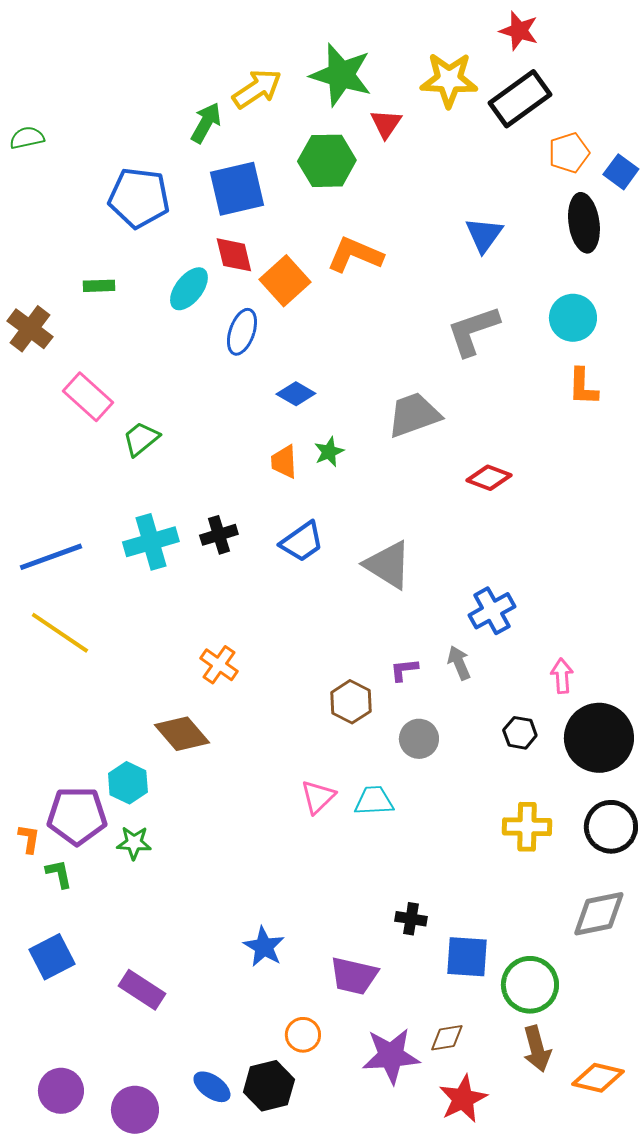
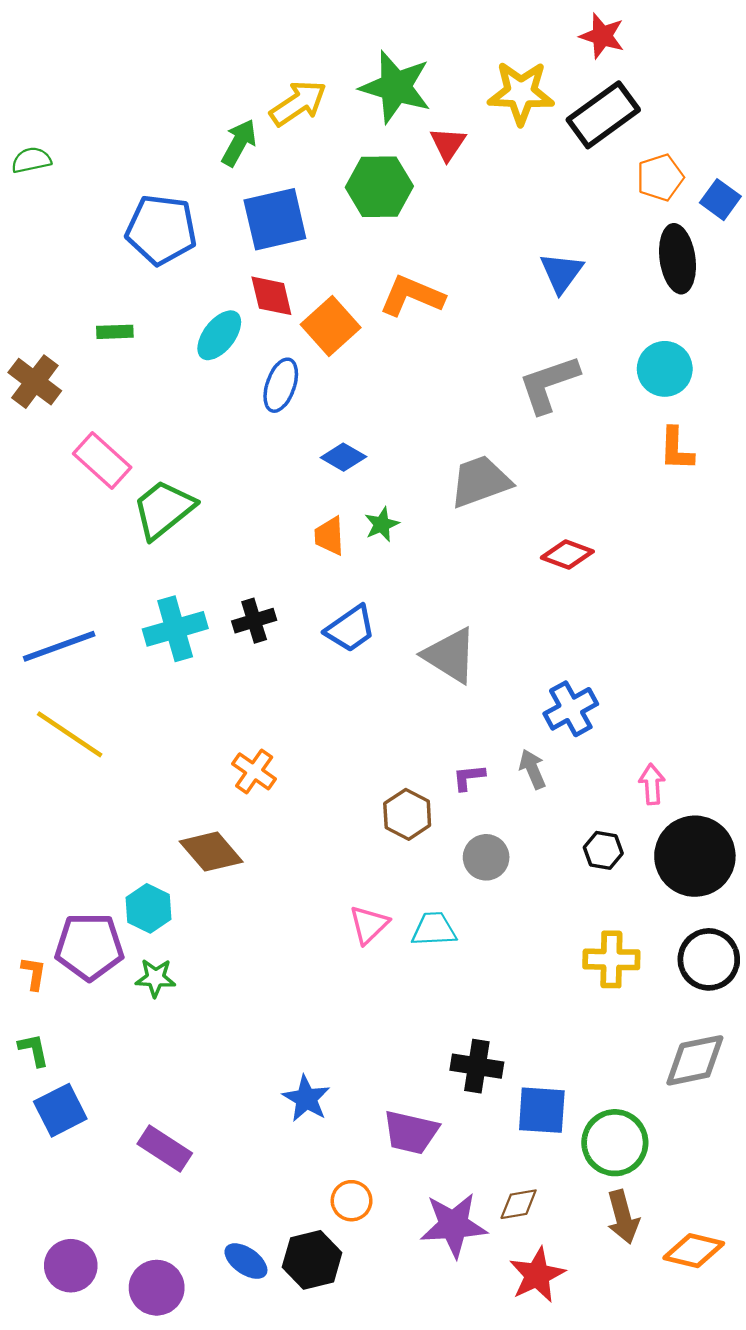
green trapezoid: (141, 439) -> (164, 509), size x1.5
green L-shape: (59, 874) -> (34, 1050), moved
black cross: (411, 919) -> (477, 1066), size x1.4

